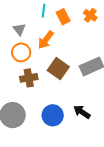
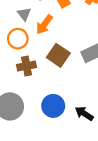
gray triangle: (19, 29) -> (24, 14), moved
black arrow: (82, 112) -> (84, 114), moved

